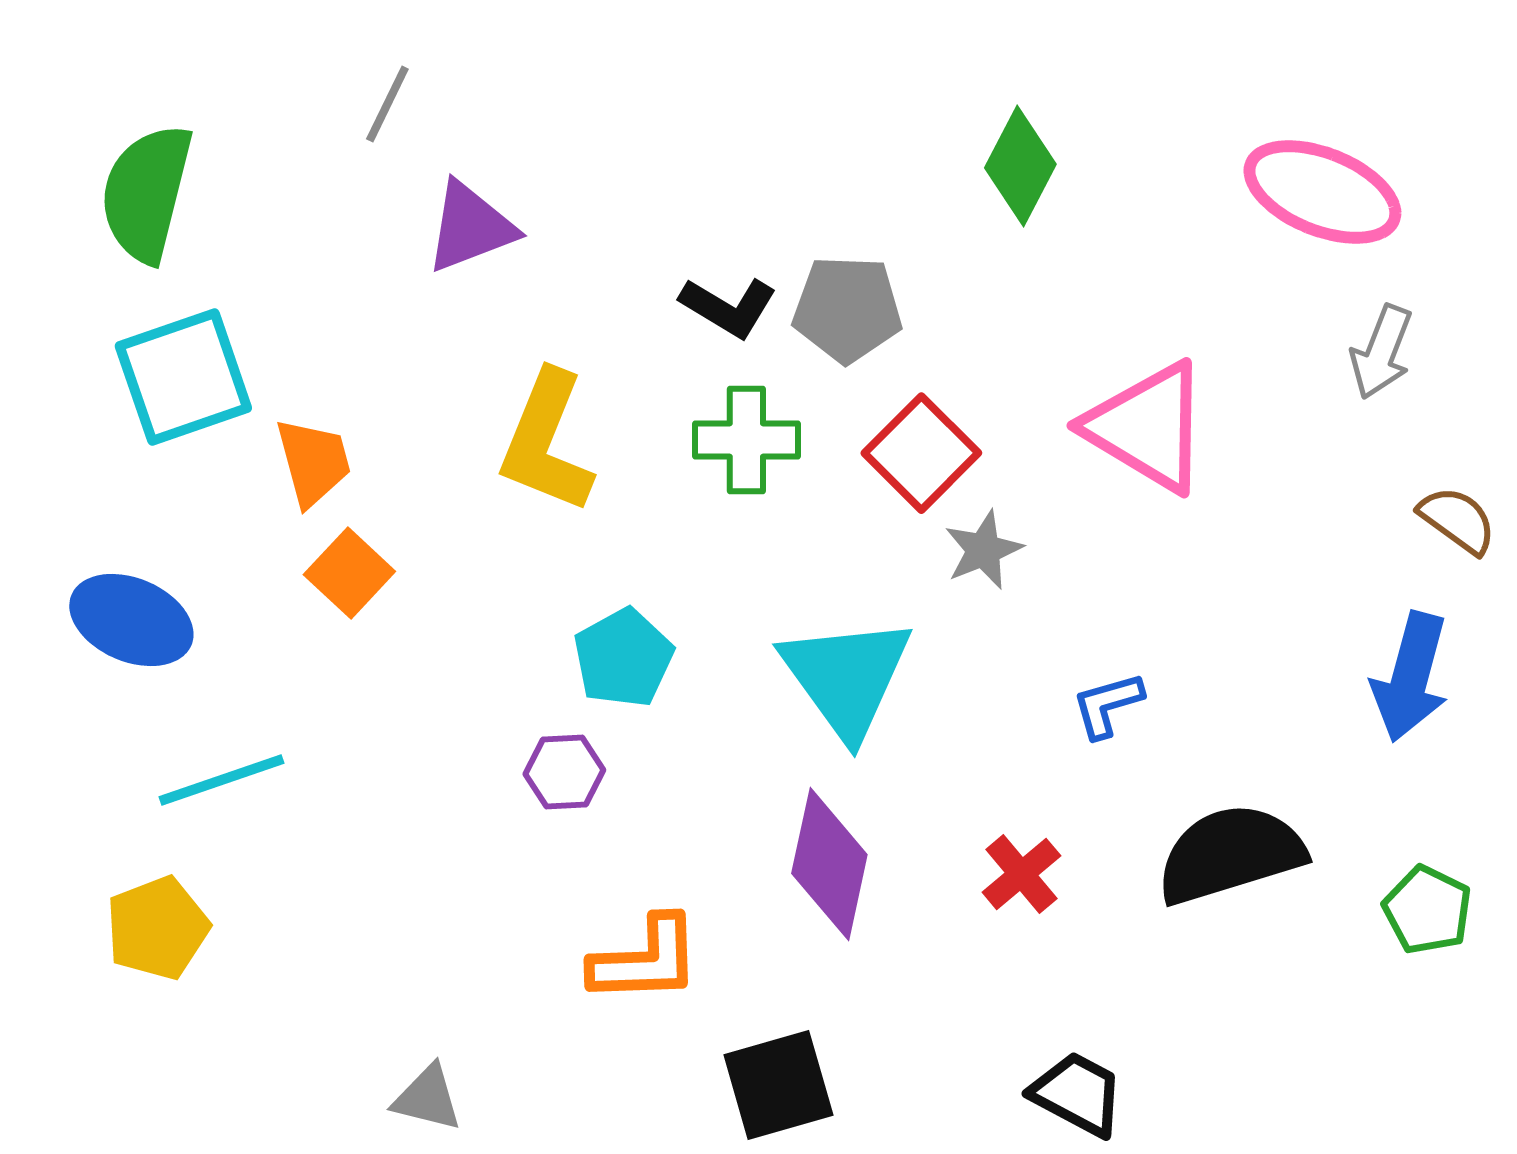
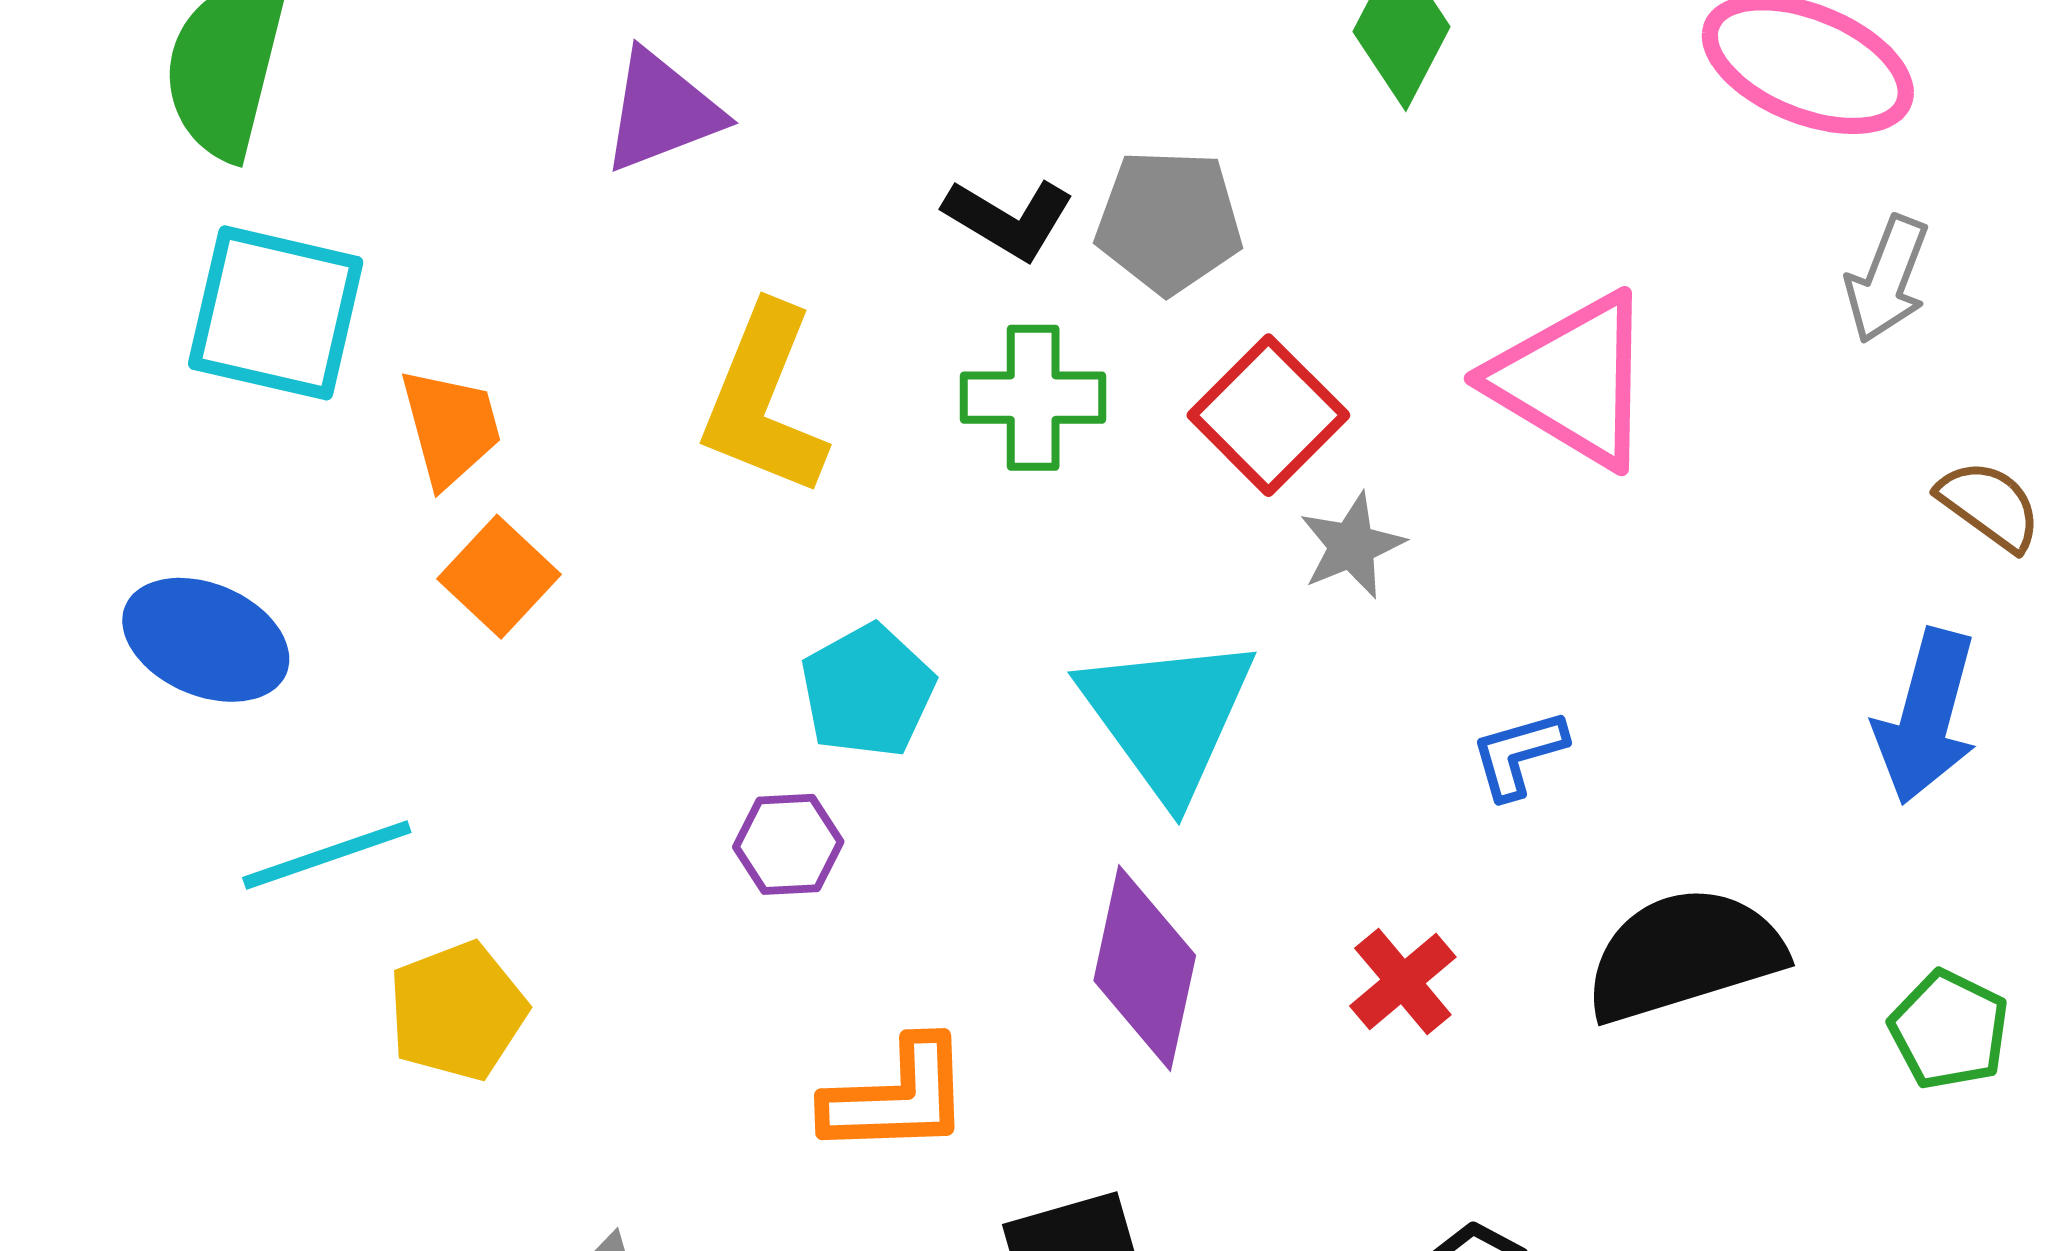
cyan square: (183, 377) -> (276, 313), turned 32
yellow pentagon: (157, 928) -> (457, 1011), moved

